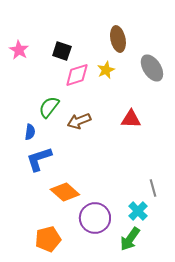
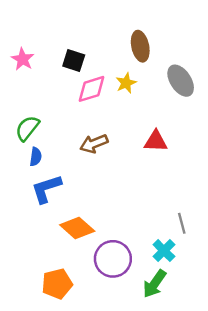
green semicircle: (49, 107) -> (27, 128), moved

